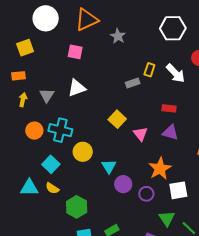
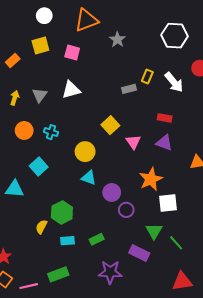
white circle: (46, 18) -> (44, 16), size x0.6
yellow square: (25, 48) -> (40, 45), moved
orange rectangle: (18, 76) -> (13, 60), moved, turned -40
cyan cross: (60, 130) -> (51, 132), size x0.6
yellow circle: (83, 152) -> (85, 152), moved
cyan triangle: (109, 166) -> (89, 178), moved, turned -42
yellow semicircle: (52, 188) -> (41, 227), moved, turned 80
purple circle: (146, 194) -> (126, 210), moved

